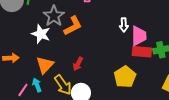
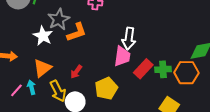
white arrow: (124, 25) -> (129, 39), size x1.5
pink trapezoid: (139, 36) -> (122, 56), moved
red rectangle: (142, 52) -> (143, 69), turned -60
yellow pentagon: (125, 77) -> (106, 88), moved

